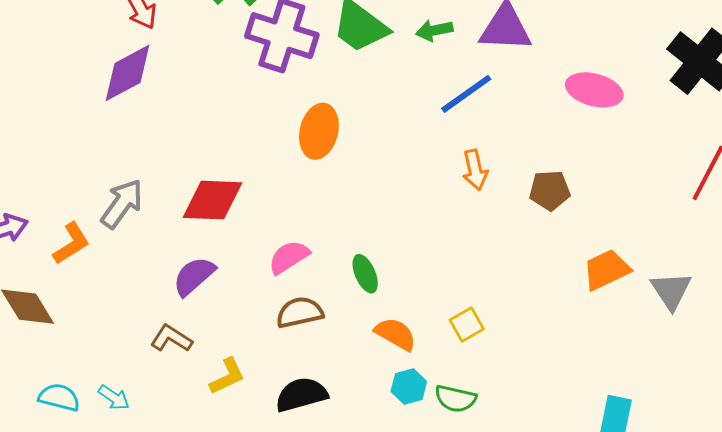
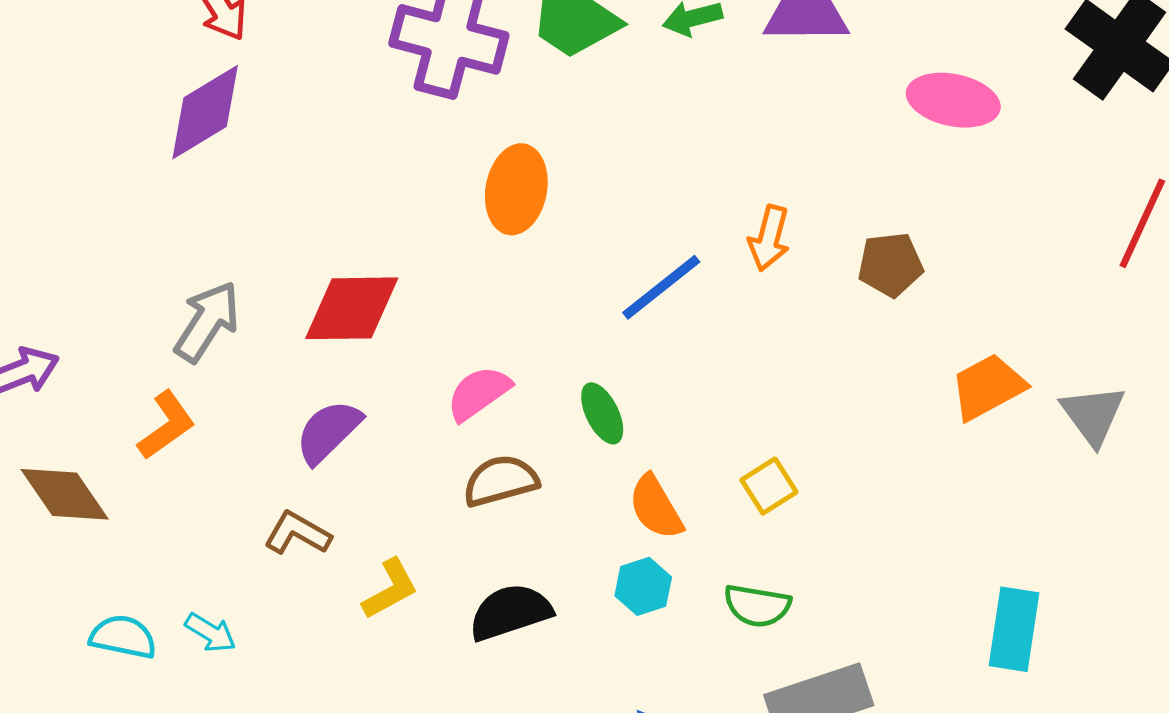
blue line: (466, 94) -> (661, 287), moved
orange arrow: (475, 170) -> (769, 238), turned 30
orange L-shape: (71, 243) -> (166, 425), moved
orange semicircle: (396, 334) -> (656, 507), turned -147
cyan hexagon: (409, 387) -> (643, 586), moved

